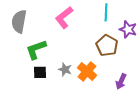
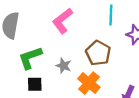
brown pentagon: (107, 45) -> (98, 53), moved
gray star: (65, 69) -> (64, 66), moved

